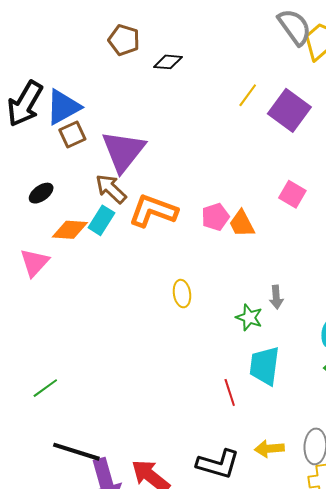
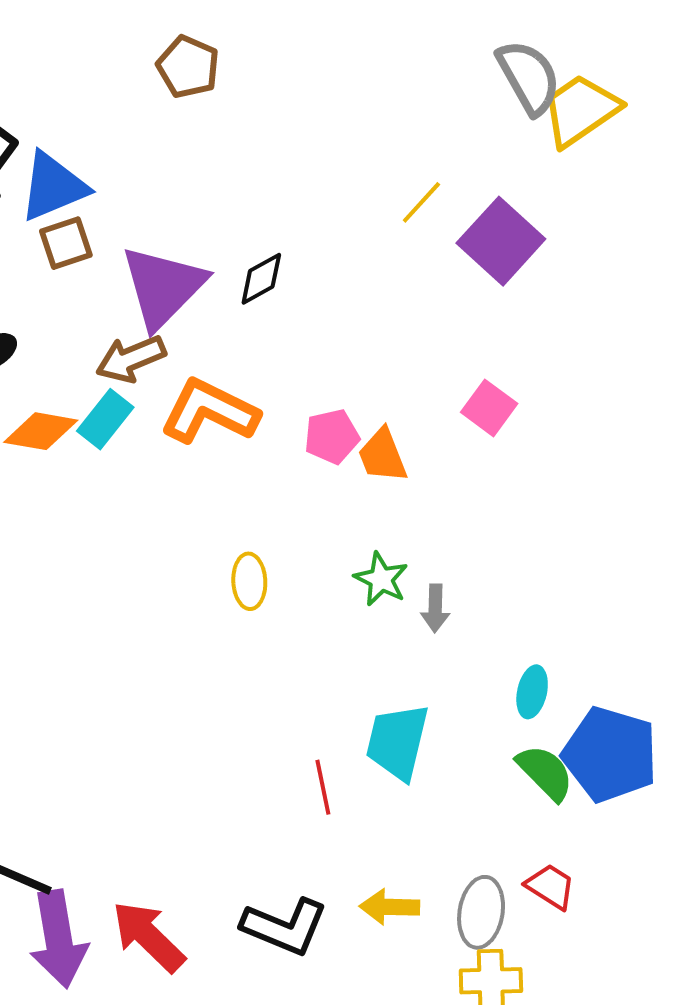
black diamond: (168, 62) -> (261, 279), moved, turned -40
brown arrow: (111, 189) -> (131, 359), turned -72
green star: (249, 317) -> (381, 579), moved

